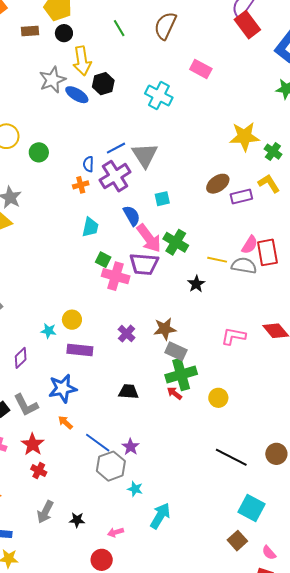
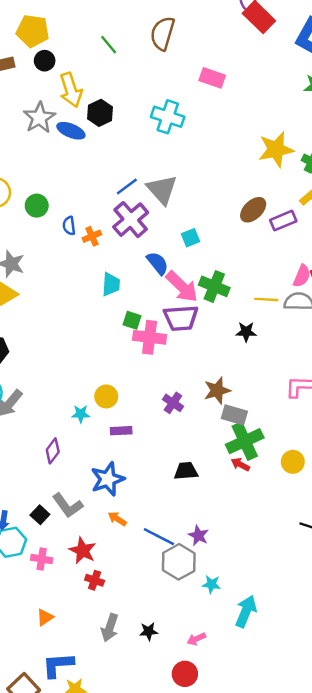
blue semicircle: (88, 164) -> (69, 226), moved
black star: (196, 284) -> (246, 332), turned -30
purple rectangle: (80, 350) -> (121, 431), size x0.7

